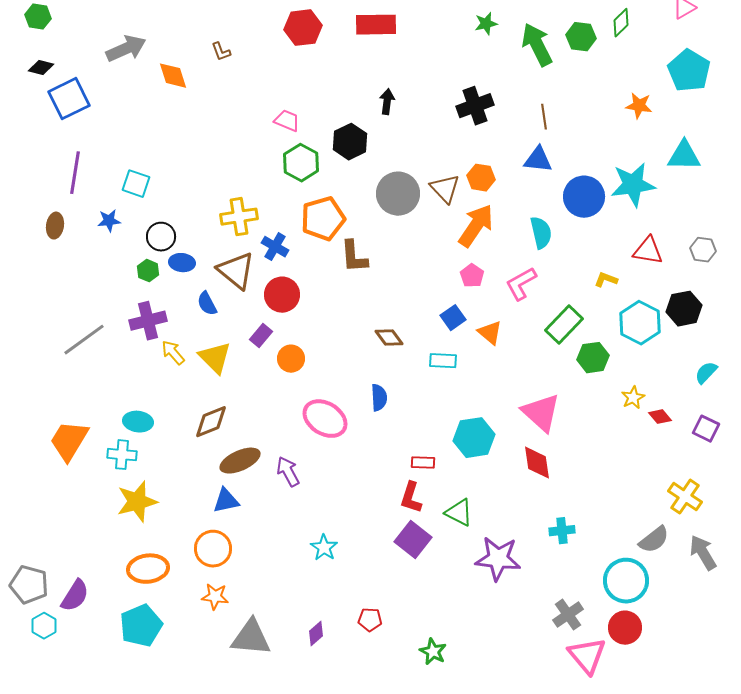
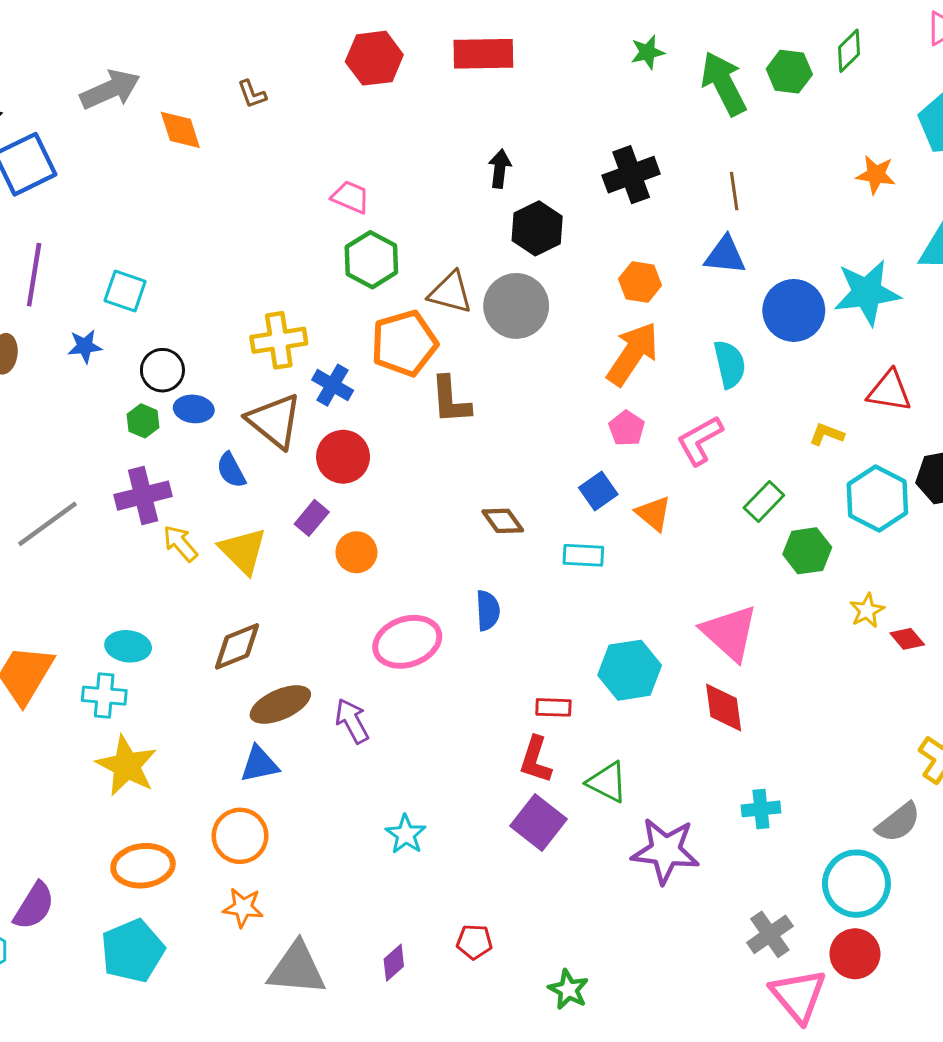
black hexagon: (350, 142) -> (537, 228), moved
brown triangle: (445, 189) -> (450, 293), moved, turned -32
green rectangle: (564, 325) -> (764, 502), size x0.7
pink ellipse: (325, 419) -> (407, 642), turned -51
yellow star: (137, 502) -> (127, 766), turned -30

